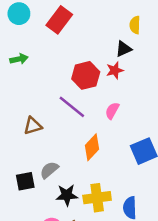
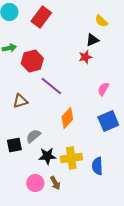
yellow semicircle: (135, 25) -> (101, 21), turned -48
red hexagon: (86, 75) -> (32, 61), moved
pink semicircle: (112, 111) -> (103, 89), moved

